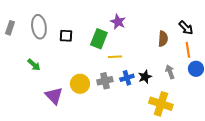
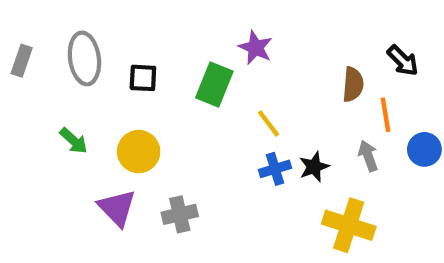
orange line: (188, 50) -> (385, 115), moved
yellow line: (115, 57) -> (269, 123), moved, turned 56
gray cross: (105, 81) -> (180, 214), moved
yellow circle: (80, 84) -> (139, 152), moved

